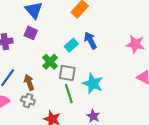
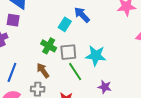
purple square: (31, 33) -> (13, 20), moved
brown arrow: (29, 82) -> (43, 71), moved

